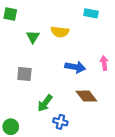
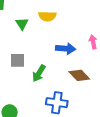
green arrow: (45, 103) -> (39, 73), moved
blue cross: (60, 122) -> (57, 103), size x1.5

